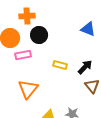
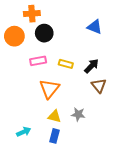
pink rectangle: (23, 55) -> (38, 61), moved
orange triangle: (28, 89) -> (49, 89), moved

